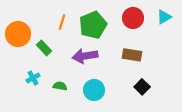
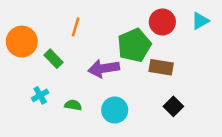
green pentagon: (93, 25) -> (134, 45), moved

